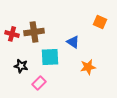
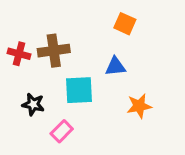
orange square: (100, 22) -> (125, 24), moved
blue triangle: (73, 42) -> (115, 66), turned -40

